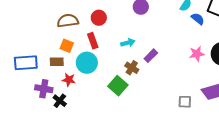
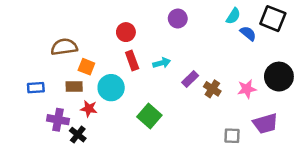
brown semicircle: (68, 21) -> (64, 47), moved
red rectangle: (93, 41) -> (132, 60), moved
pink star: (197, 54) -> (247, 89), moved
blue rectangle: (26, 63) -> (36, 88), size x0.6
brown cross: (132, 68) -> (212, 89), moved

